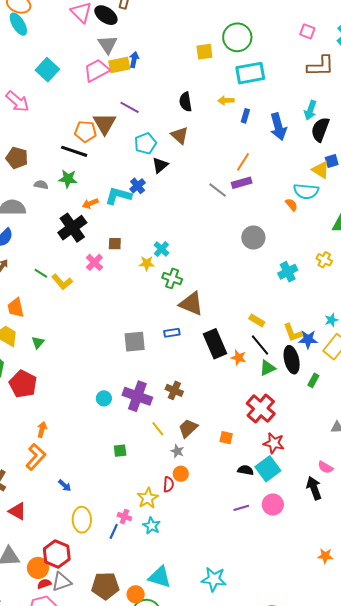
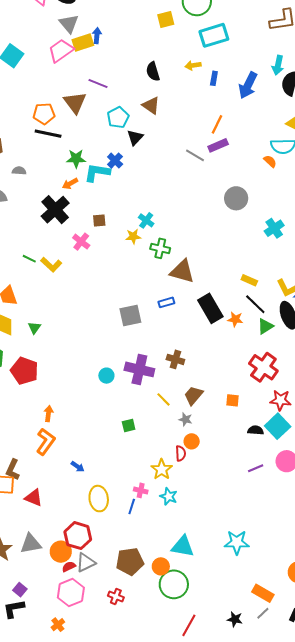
blue arrow: (278, 127) -> (248, 85), turned 48
orange pentagon: (85, 131) -> (44, 114), moved
green star: (68, 179) -> (76, 159), moved

